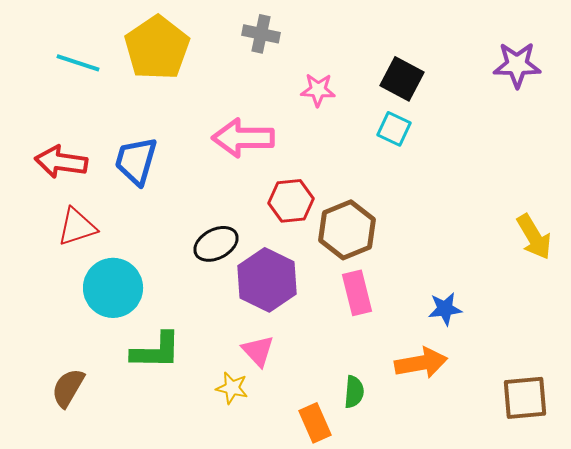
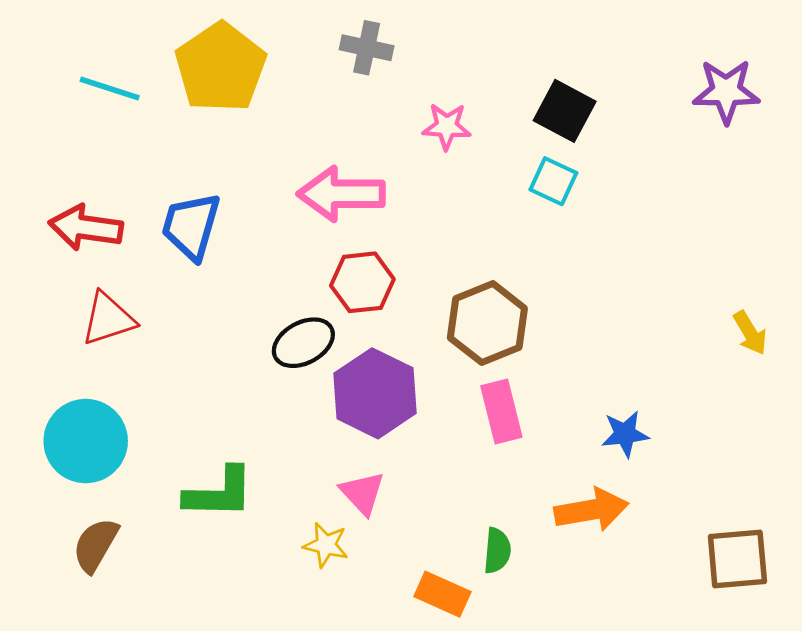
red hexagon: (291, 201) -> (362, 282), moved
yellow arrow: (534, 237) -> (750, 333), size x0.7
cyan circle: (113, 288) -> (86, 441), moved
orange rectangle: (315, 423) -> (442, 594), turned -42

